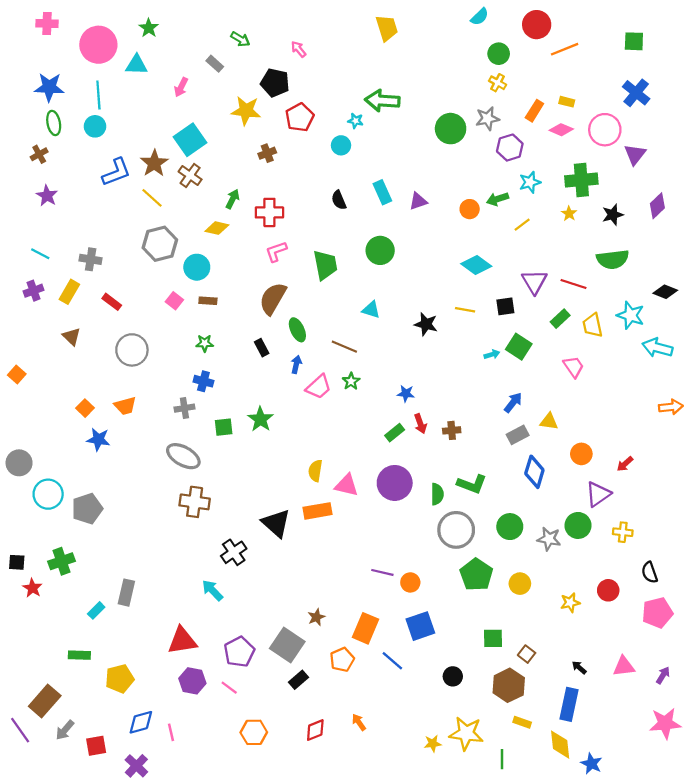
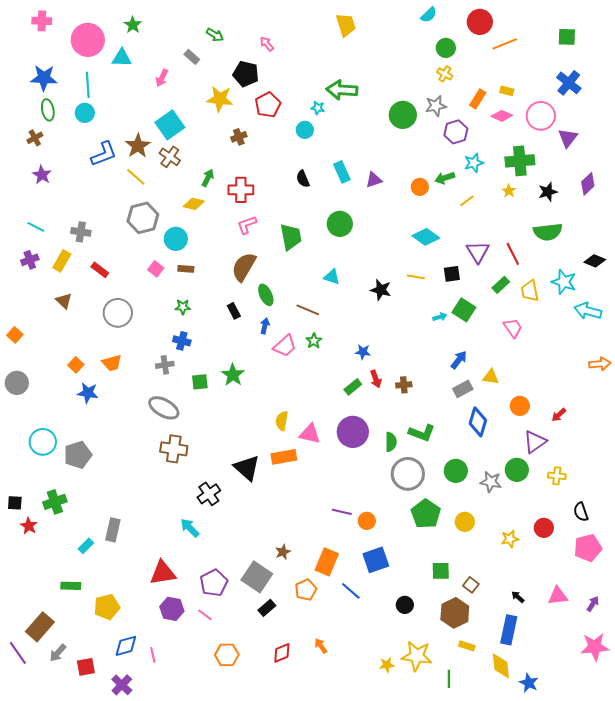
red line: (574, 284) -> (513, 254), turned 45
gray circle: (19, 463) -> (17, 383), moved

